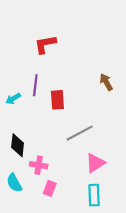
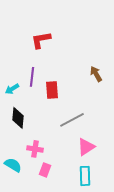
black diamond: (18, 145) -> (18, 118), moved
cyan semicircle: (14, 183) -> (13, 165), turned 150

